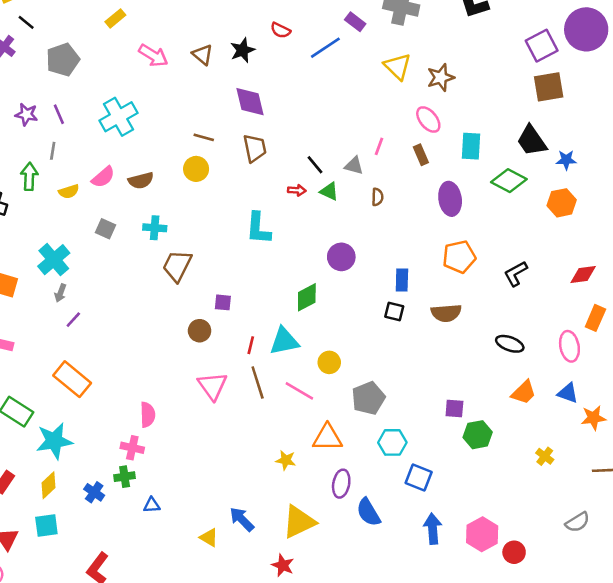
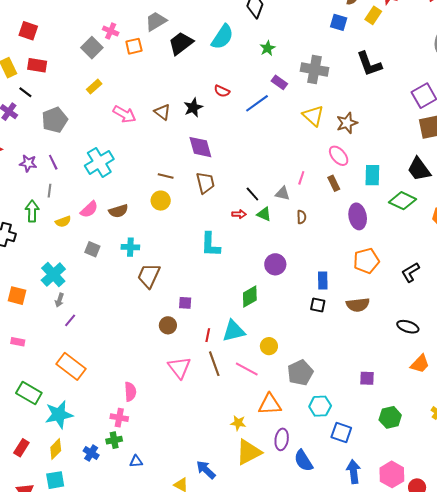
green hexagon: (478, 435) -> (390, 417), moved
yellow triangle: (299, 522) -> (249, 452), moved

